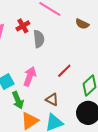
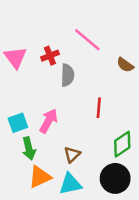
red line: (64, 71) -> (99, 108), moved, turned -49
brown triangle: (52, 100) -> (72, 155), turned 40

